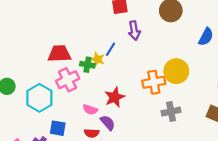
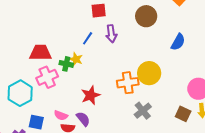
blue line: (110, 49) -> (88, 38), moved
pink semicircle: (90, 110) -> (61, 115), moved
gray cross: (171, 112) -> (143, 111), turned -30

